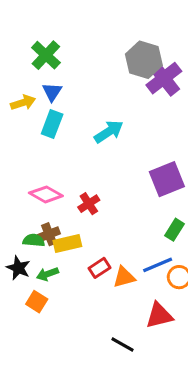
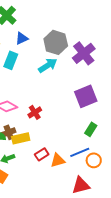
gray hexagon: (144, 60) -> (56, 42), moved
purple cross: (164, 78) -> (84, 53), moved
blue triangle: (52, 92) -> (22, 38), moved, turned 32

